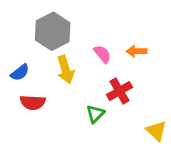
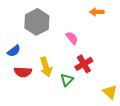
orange arrow: (137, 51) -> (97, 12), moved
yellow arrow: (65, 70) -> (46, 67), moved

